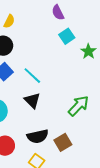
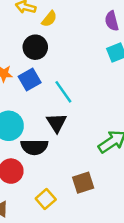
black semicircle: (38, 136) -> (34, 147), moved

